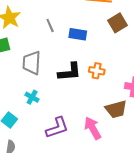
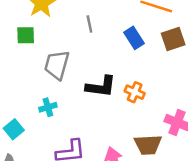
blue rectangle: (78, 34) -> (134, 38), moved, turned 36
cyan cross: (32, 97) -> (48, 107), turned 32

